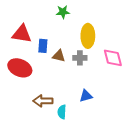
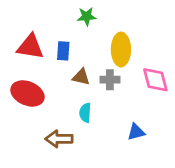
blue rectangle: (43, 46) -> (63, 51), moved
blue triangle: (86, 96) -> (136, 132), moved
cyan semicircle: (62, 112) -> (85, 113), moved

